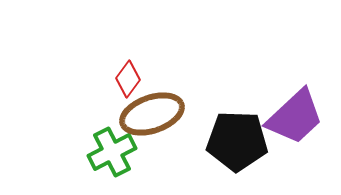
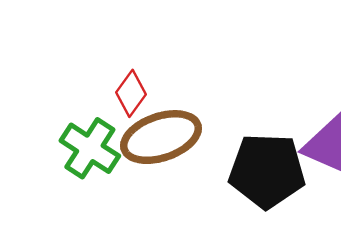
green cross: (112, 152) -> (90, 148), moved, turned -30

